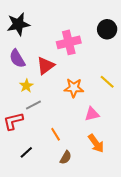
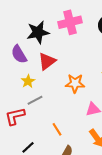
black star: (18, 24) -> (38, 32), moved
pink cross: (69, 42) -> (70, 22), moved

